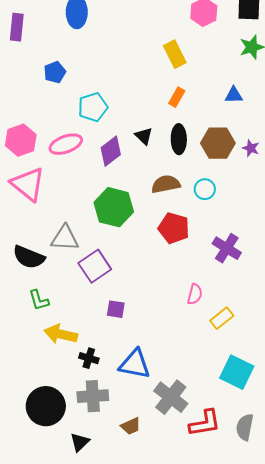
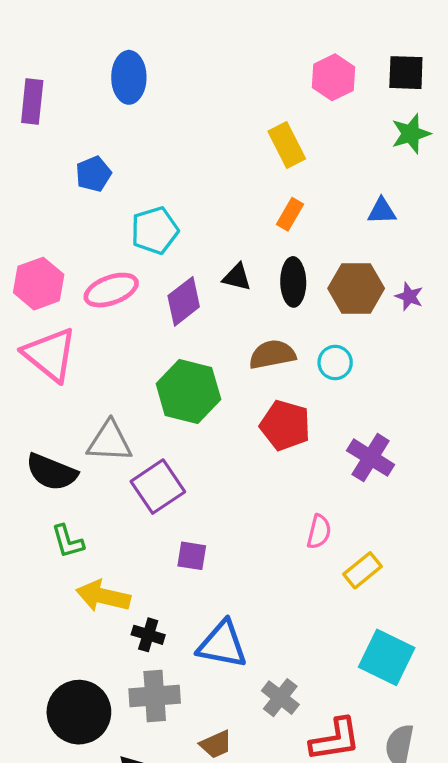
black triangle: (144, 136) -> (237, 277), turned -30
gray cross: (171, 397) -> (280, 698), size x0.7

